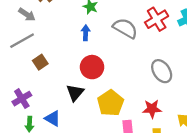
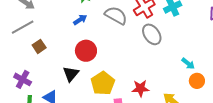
blue arrow: (86, 33) -> (80, 20), turned 56
gray ellipse: (162, 71) -> (152, 34), moved
purple cross: (22, 99) -> (23, 79), turned -30

